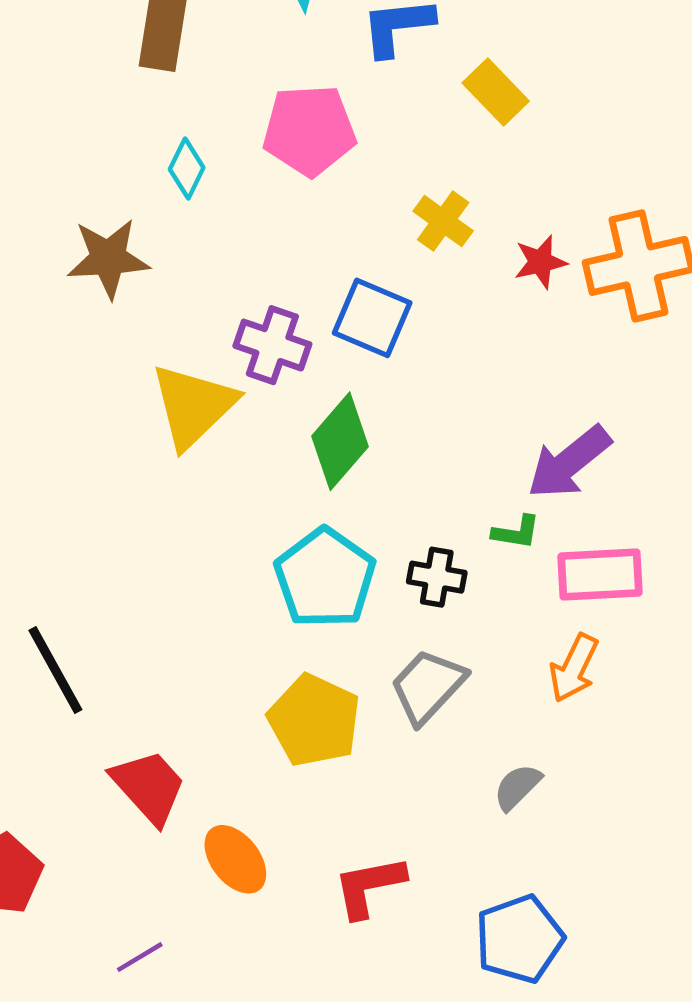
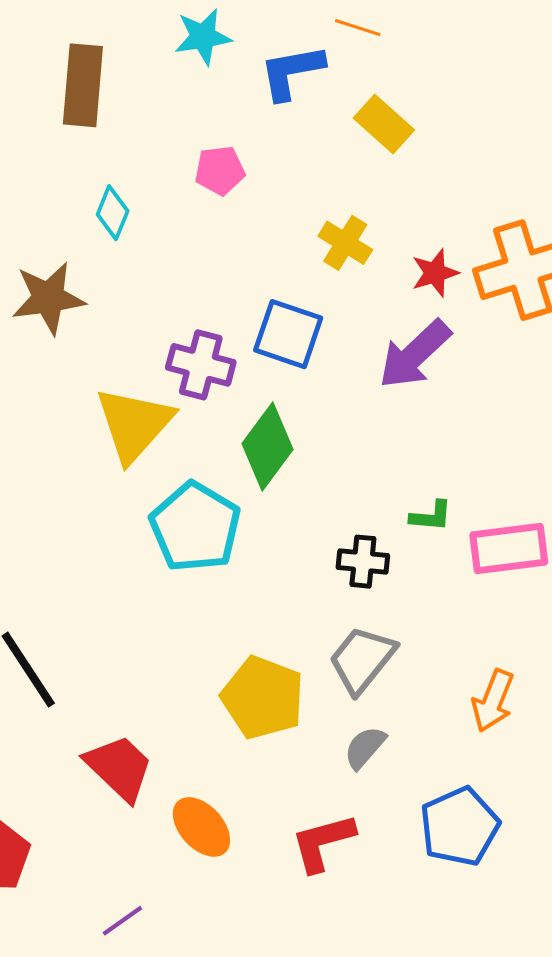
pink pentagon: (309, 130) -> (220, 170), size x0.6
purple arrow: (569, 462) -> (415, 354), moved
cyan pentagon: (325, 578) -> (195, 527), moved
orange arrow: (574, 668) -> (493, 701), moved
gray semicircle: (517, 787) -> (365, 748), moved
blue pentagon: (519, 939) -> (460, 827), moved

